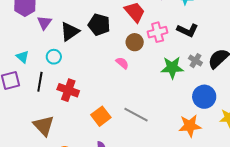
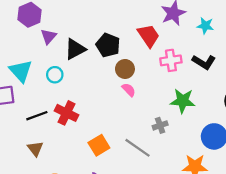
brown circle: (135, 42) -> (125, 69), moved
cyan triangle: (23, 57) -> (21, 71), size x1.6
gray cross: (195, 61) -> (160, 125), moved, turned 32
black line: (40, 82) -> (37, 116), moved, turned 54
brown triangle: (44, 126) -> (35, 149), size x0.7

